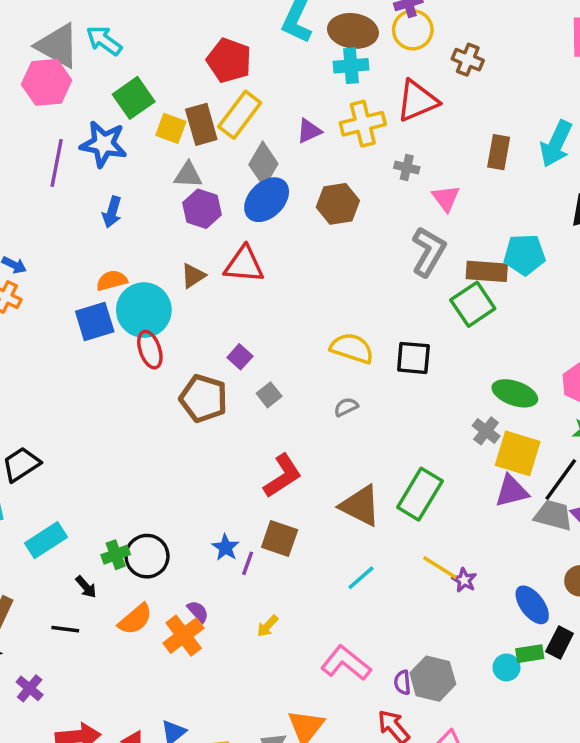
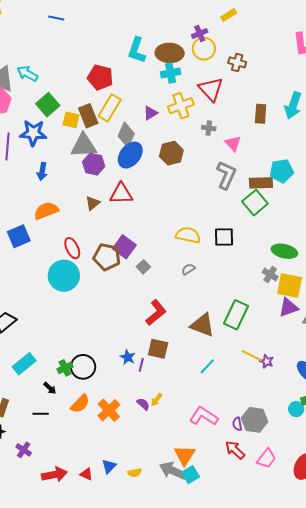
red triangle: (417, 101) -> (211, 89), turned -44
gray triangle: (188, 175) -> (84, 146), size x1.6
orange semicircle: (112, 280) -> (46, 211), size x1.4
cyan circle: (144, 310) -> (64, 276), moved
blue square: (95, 322) -> (19, 236), moved
purple square: (240, 357) -> (124, 247), size x1.6
brown pentagon: (204, 398) -> (107, 257), moved
purple semicircle: (198, 612) -> (143, 404), moved

